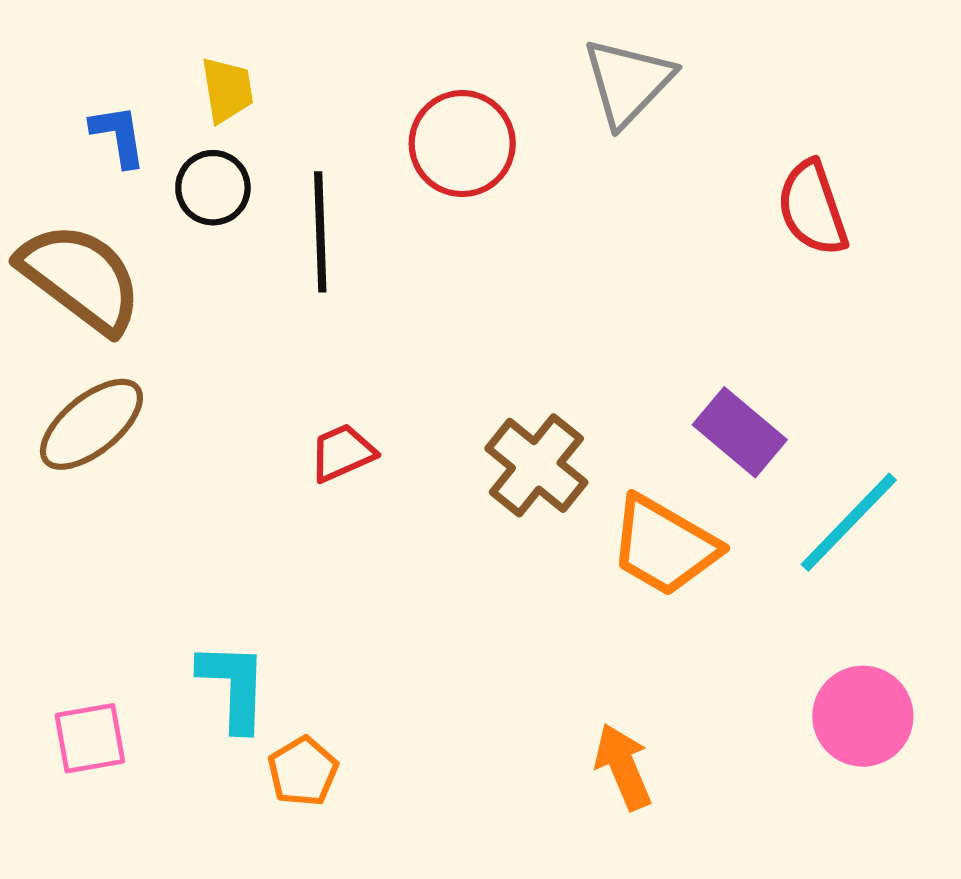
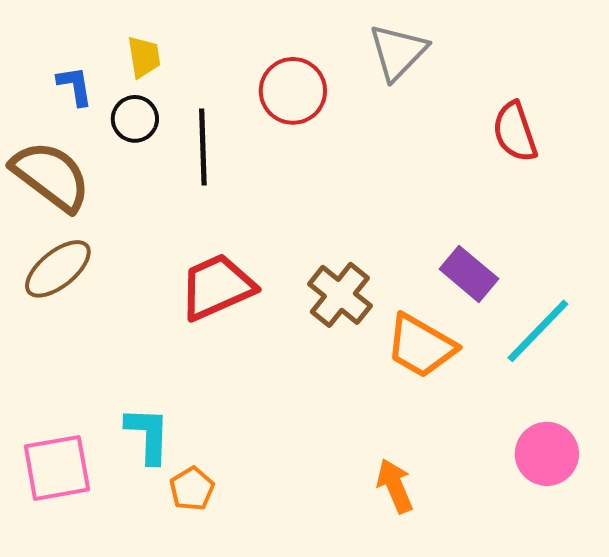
red trapezoid: (342, 453) -> (217, 287), size x1.8
pink square: (90, 738) -> (57, 468), size x1.5

